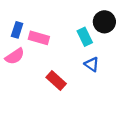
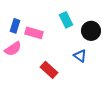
black circle: (104, 22) -> (91, 31), moved
cyan rectangle: (85, 37) -> (66, 20), moved

